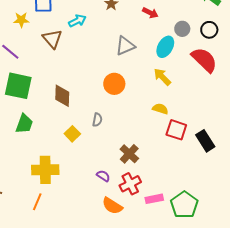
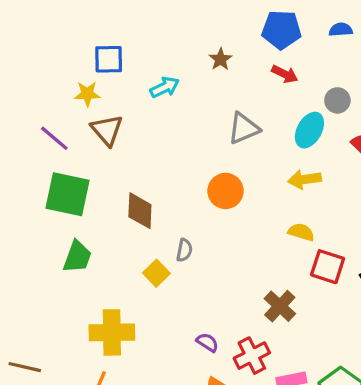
yellow star: (21, 20) -> (87, 94), moved
brown triangle: (52, 39) -> (107, 130), moved
yellow arrow: (162, 77) -> (305, 179), turned -54
gray semicircle: (97, 120) -> (184, 250), moved
brown cross: (129, 154) -> (280, 306), moved

